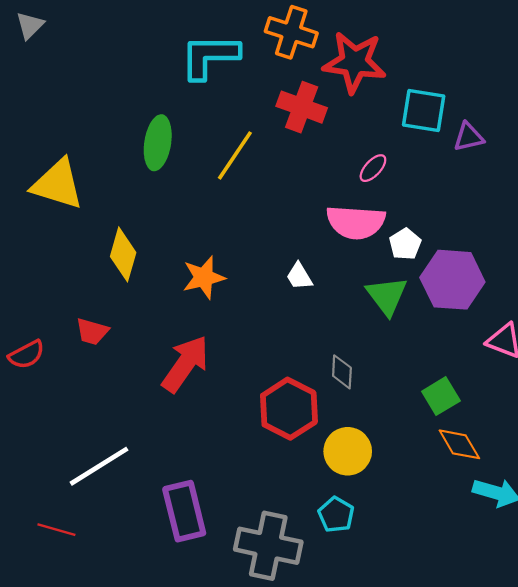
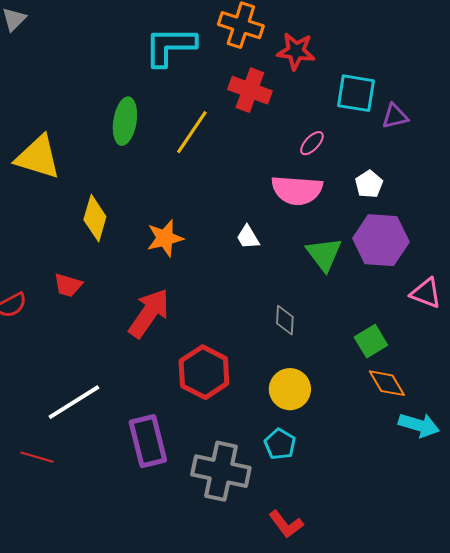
red star: (355, 62) -> (296, 51), size x0.7
white pentagon: (405, 244) -> (369, 184), moved
red hexagon: (289, 409) -> (204, 372), moved

